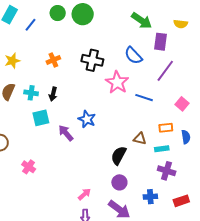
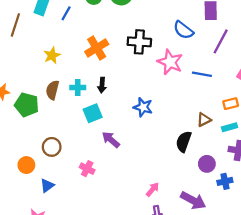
orange cross: (53, 60) -> (97, 48), size x1.5
purple arrow: (66, 133) -> (111, 140), moved
brown triangle: (140, 139) -> (204, 120), turned -32
purple circle: (119, 182) -> (207, 164), moved

